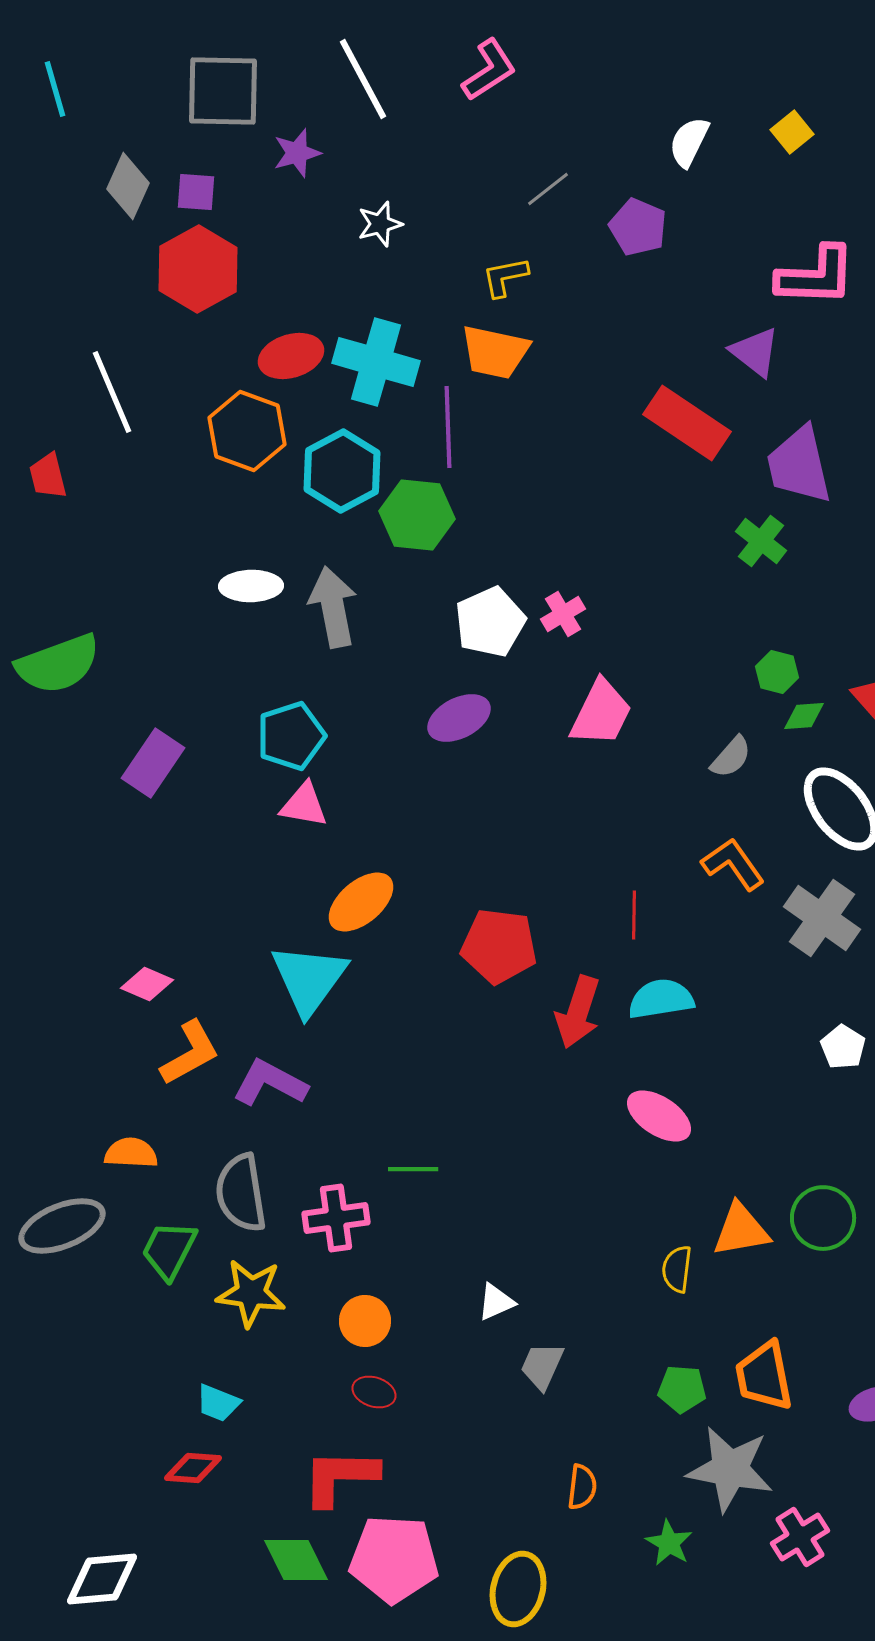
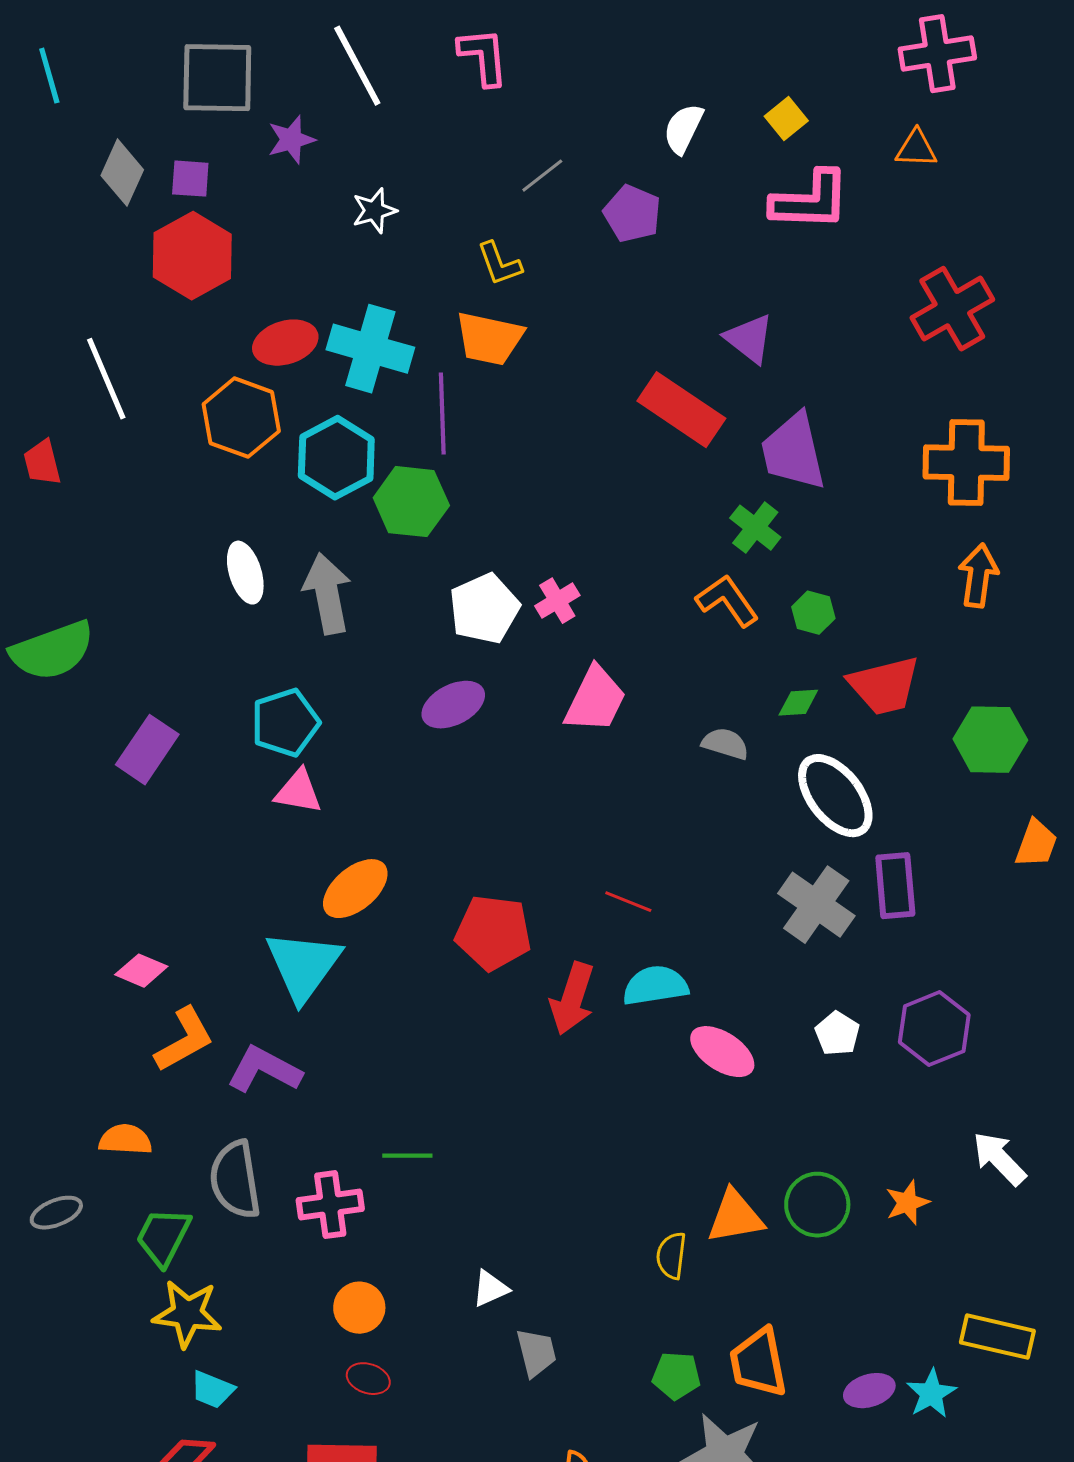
pink L-shape: (489, 70) -> (483, 57), turned -62
pink L-shape: (816, 276) -> (810, 201), moved
yellow L-shape: (505, 277) -> (499, 264), turned -99
white ellipse: (251, 586) -> (245, 573), turned 74
green hexagon: (777, 672) -> (813, 613), moved
gray semicircle: (731, 757) -> (725, 744), turned -114
orange L-shape: (733, 864) -> (727, 601), moved
red line: (634, 915) -> (628, 902), turned -69
pink ellipse: (659, 1116) -> (722, 1052), moved
gray ellipse: (62, 1226) -> (56, 1213), size x0.6
yellow star: (251, 1293) -> (187, 1314), moved
gray trapezoid: (542, 1366) -> (536, 1353), turned 142

